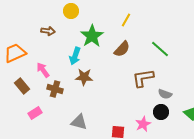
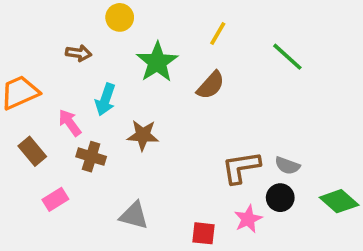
green line: (160, 49) -> (287, 57), moved
cyan arrow: (75, 56) -> (105, 100), moved
brown L-shape: (143, 78) -> (241, 167), moved

